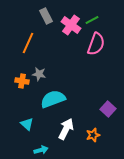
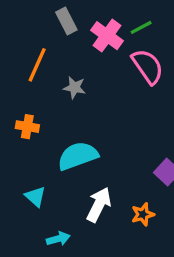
pink semicircle: (96, 44) -> (148, 66), turned -55
gray star: (39, 74) -> (74, 88), moved

